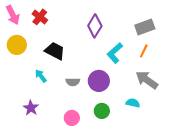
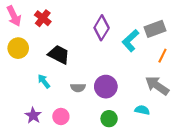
orange line: (144, 51) -> (162, 56), moved
cyan L-shape: (115, 53) -> (130, 41), moved
pink circle: (72, 118) -> (61, 116), moved

